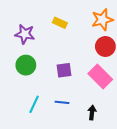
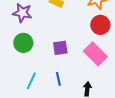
blue line: (62, 102) -> (58, 79), turned 72

